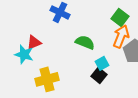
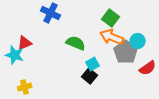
orange arrow: (121, 36) -> (112, 37), turned -90
yellow cross: (47, 79) -> (25, 87), moved, size x0.6

